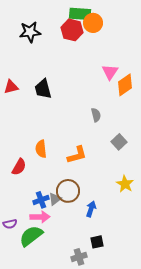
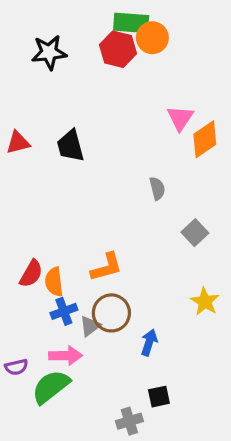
orange semicircle: (41, 149) -> (54, 282), moved
orange L-shape: (77, 155) -> (106, 267), moved
blue cross: (41, 200) -> (64, 311), moved

